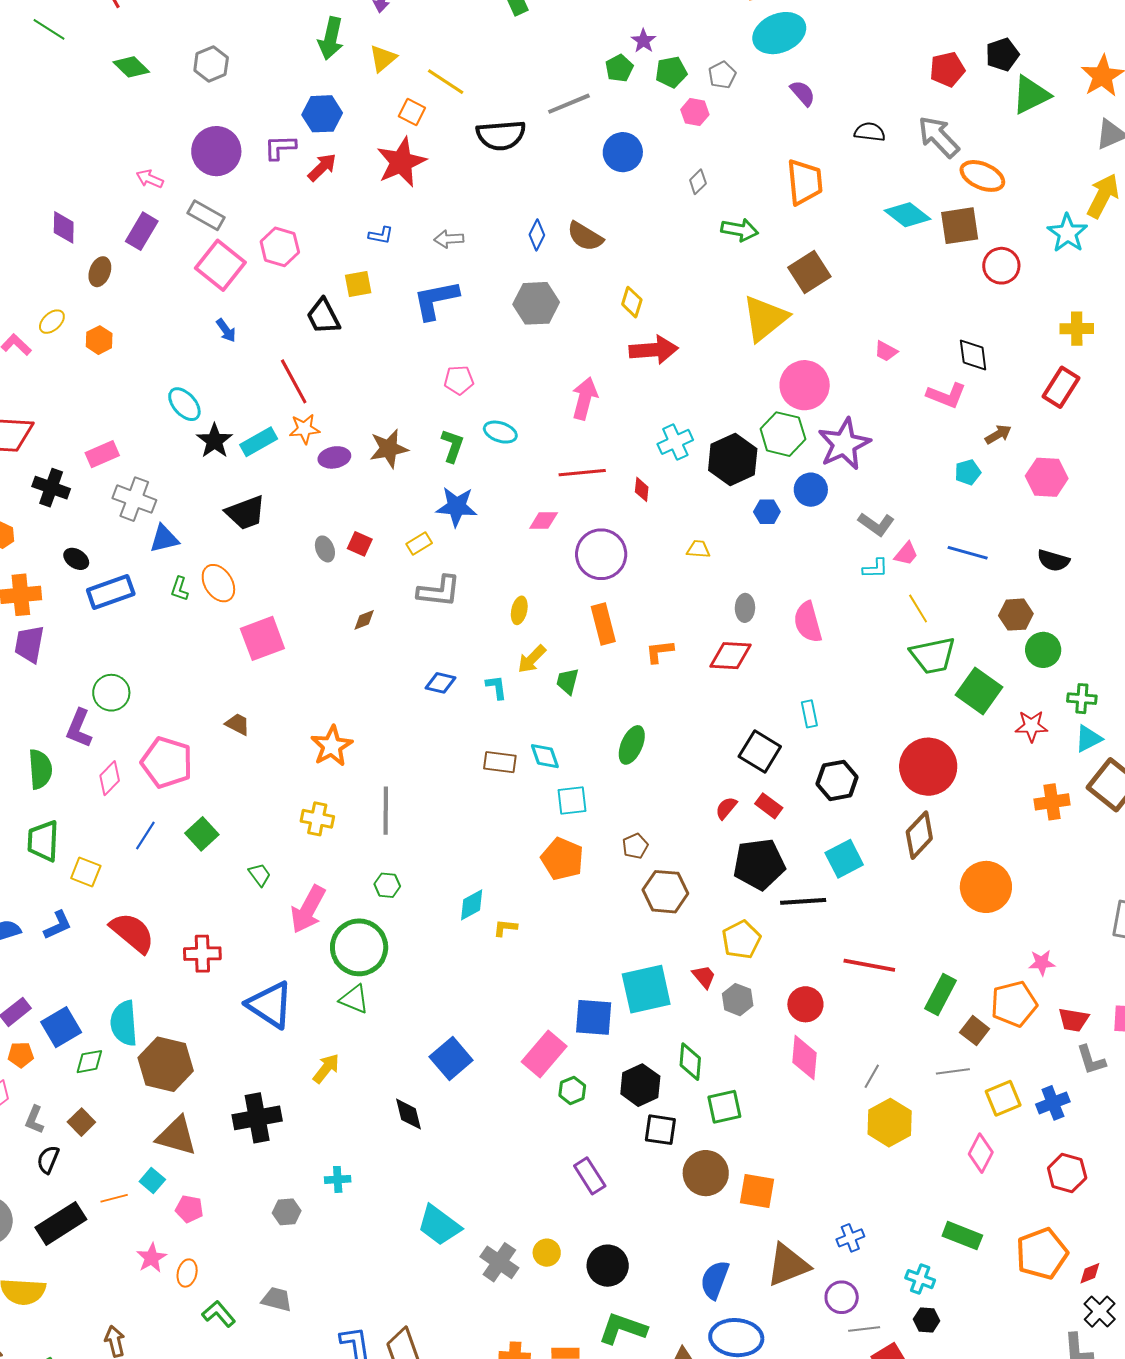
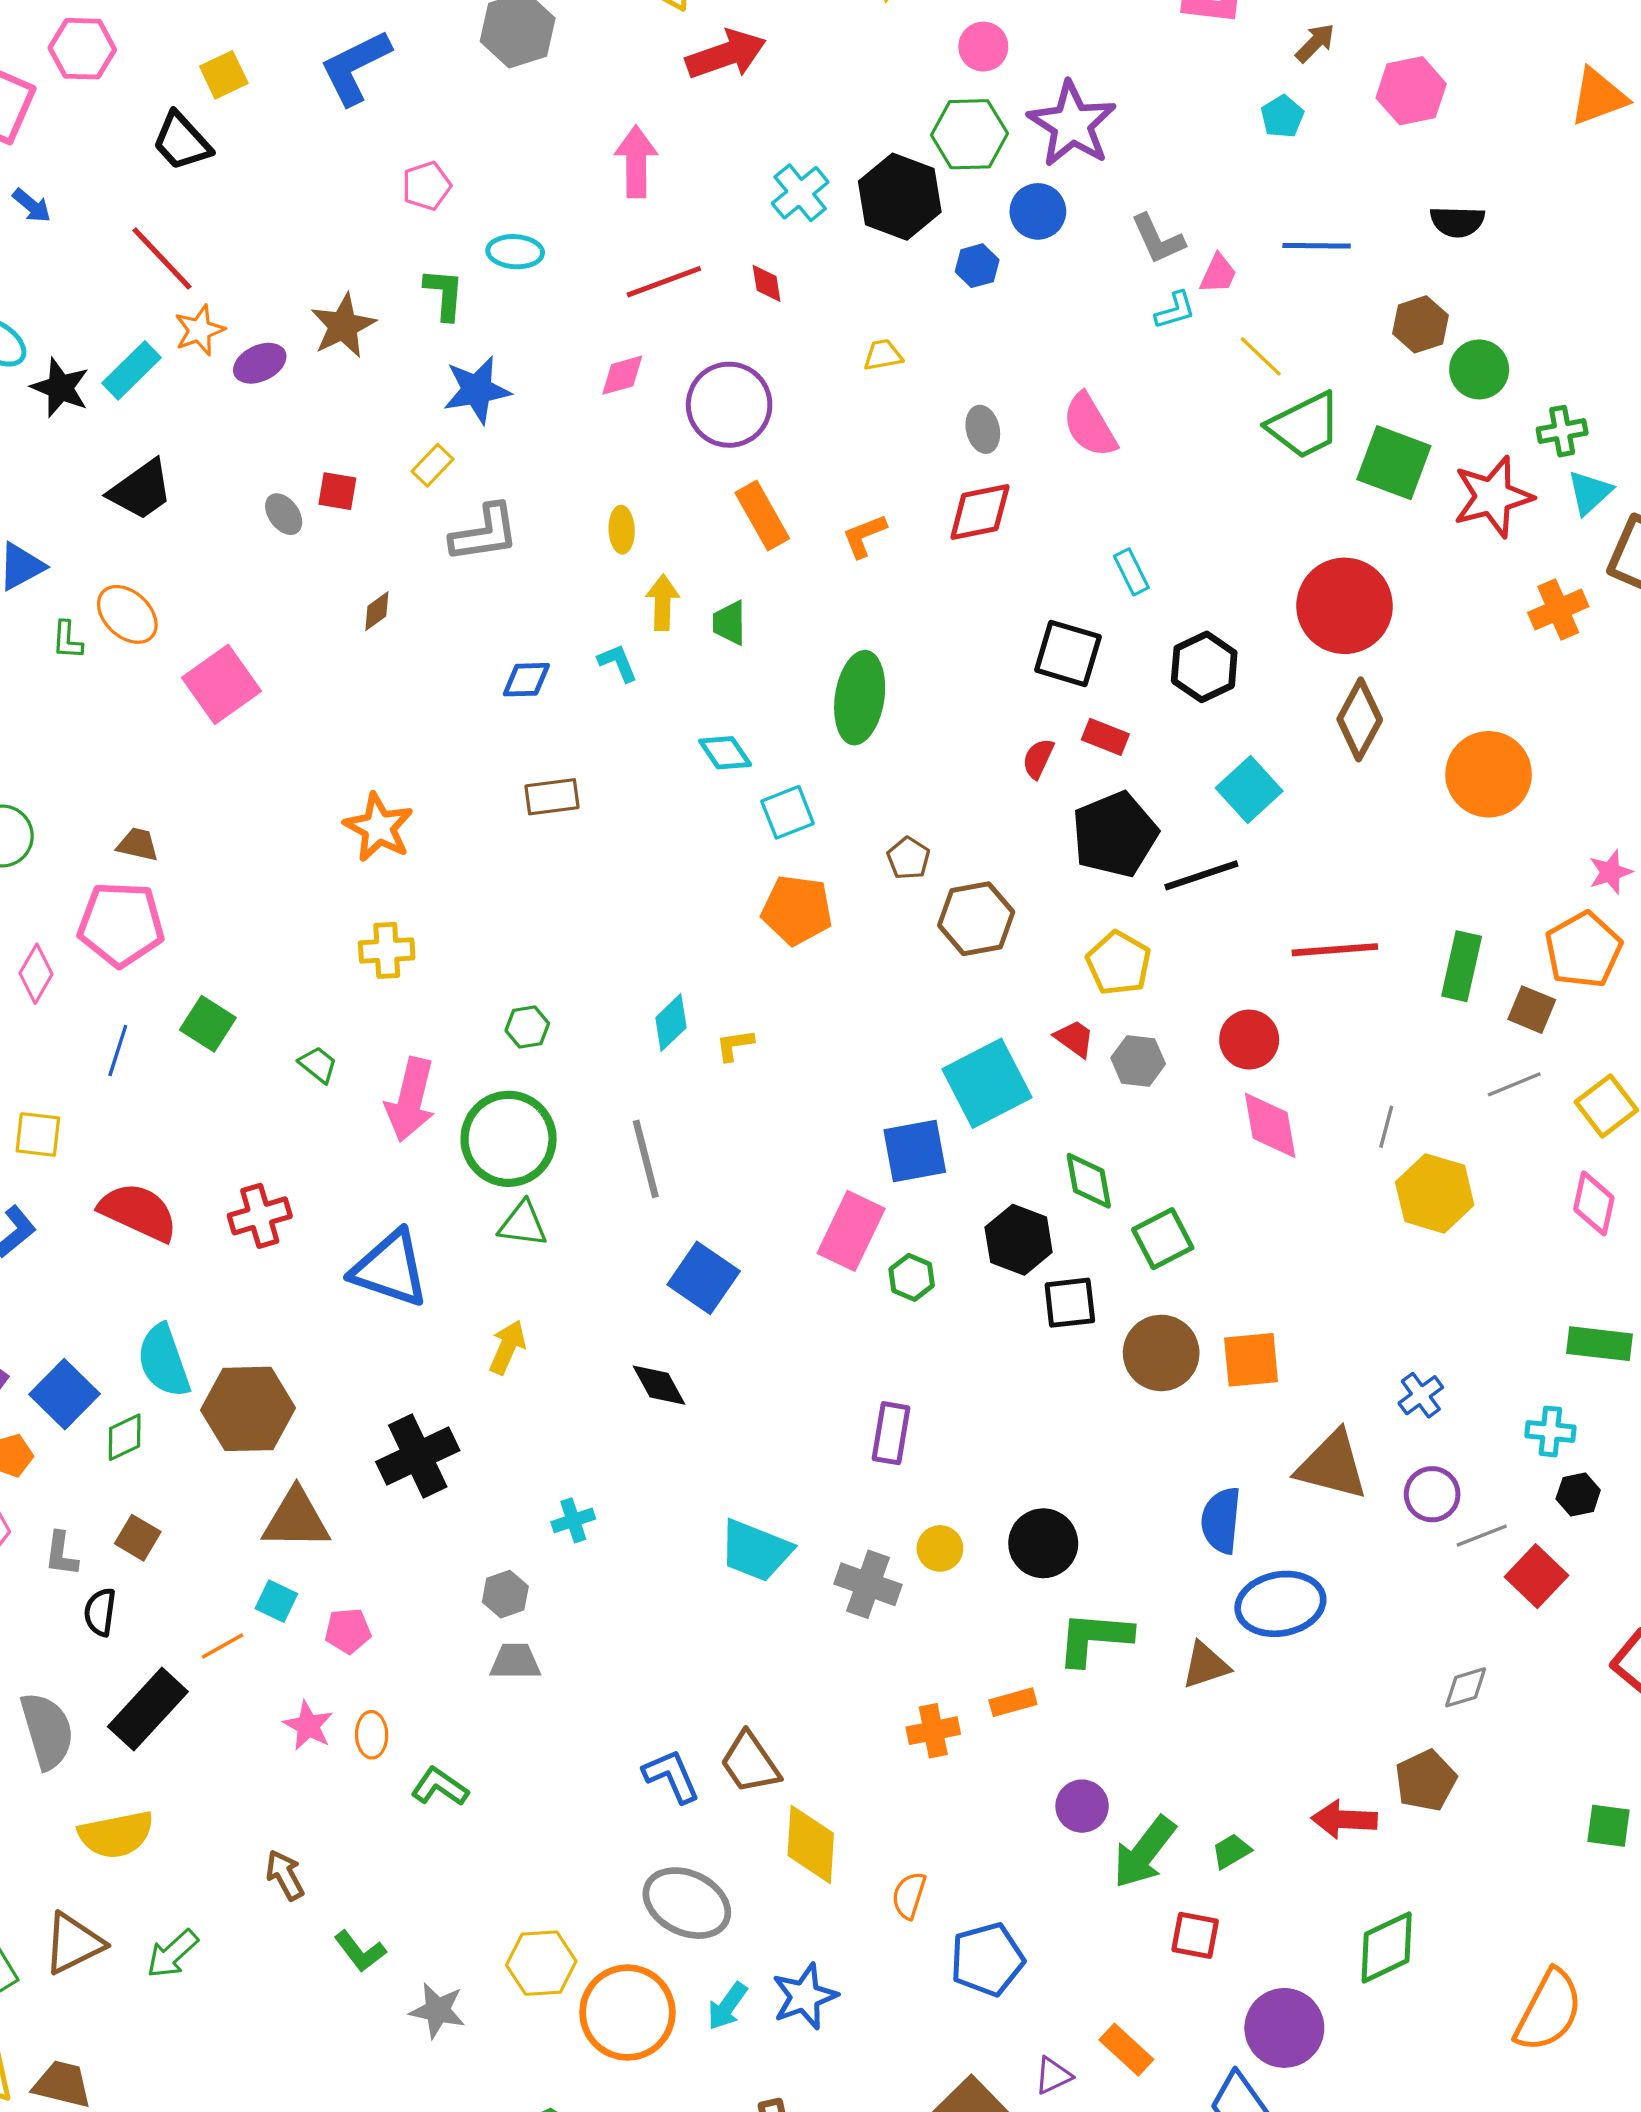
pink circle: (805, 385) -> (983, 47), size x0.6
gray L-shape: (876, 524) -> (1158, 239), turned 45
yellow arrow: (532, 659) -> (663, 602), turned 152
brown trapezoid: (238, 724) -> (138, 844), moved
red star: (1031, 726) -> (1493, 497), size x1.5
green ellipse: (632, 745) -> (860, 698), size x1.4
brown rectangle: (500, 762) -> (552, 797), moved
gray line: (386, 811) -> (646, 1159), moved
purple rectangle: (590, 1176) -> (891, 1433), moved, turned 57
brown triangle: (788, 1265) -> (1332, 1465), turned 51
gray trapezoid: (277, 1299) -> (515, 1662), moved

